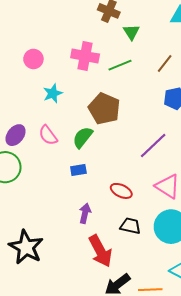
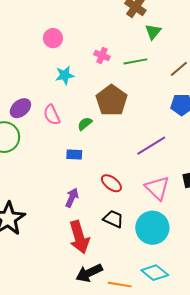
pink cross: (85, 56) -> (102, 56), moved, size x0.6
green semicircle: (83, 137) -> (85, 124), size x0.7

